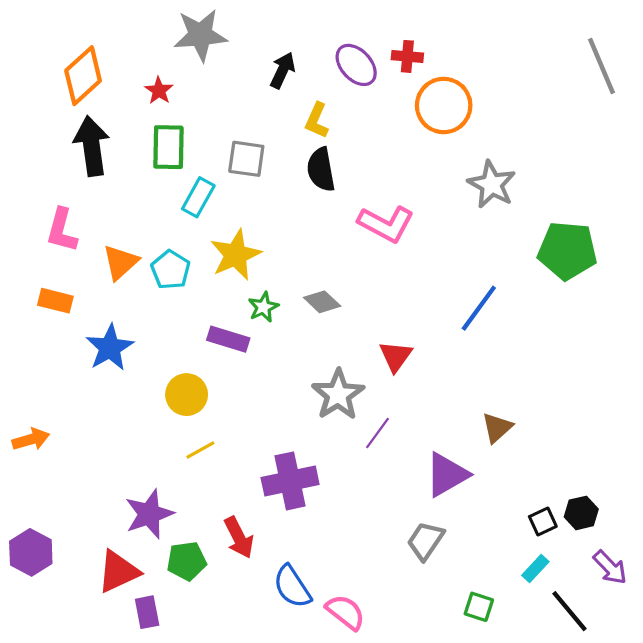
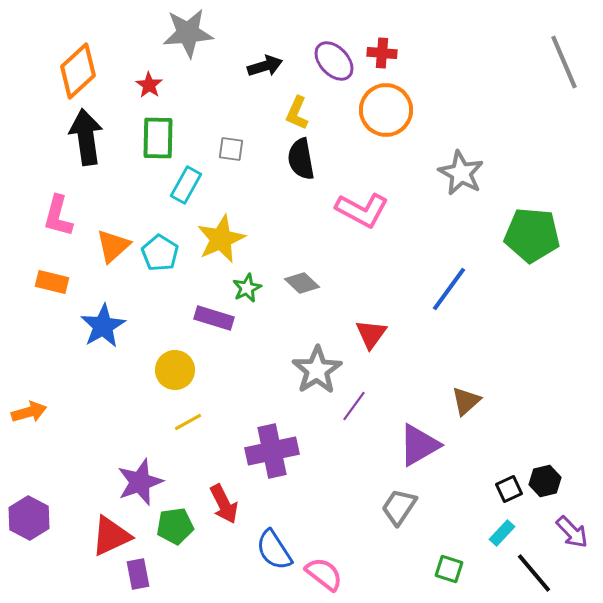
black arrow: (283, 70) -> (265, 66), turned 48
orange circle: (444, 105) -> (386, 110), moved
gray square: (246, 159) -> (231, 149), size x0.7

